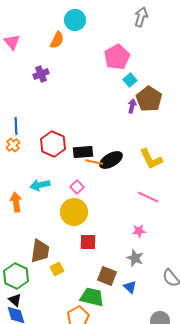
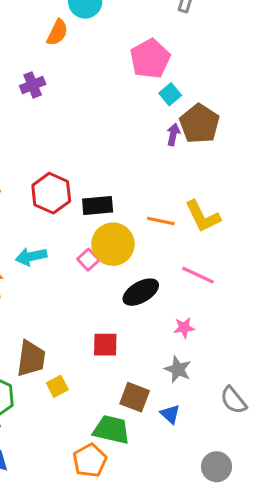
black ellipse: (111, 160) -> (141, 292), moved
orange line: (94, 162) -> (161, 221), moved
yellow circle: (74, 212) -> (113, 244), moved

